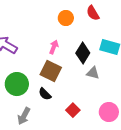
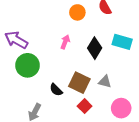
brown square: (51, 71) -> (79, 83), moved
gray triangle: (93, 73) -> (105, 82), moved
green circle: (17, 84) -> (27, 65), moved

